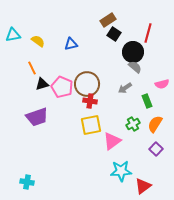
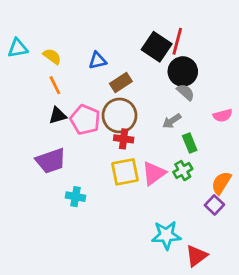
brown rectangle: (108, 20) -> (121, 82), moved
red line: (148, 33) -> (177, 41), moved
black square: (114, 34) -> (157, 47), size x1.5
orange line: (32, 68) -> (55, 85), moved
green rectangle: (147, 101) -> (190, 143), moved
orange semicircle: (155, 124) -> (221, 183), moved
pink triangle: (112, 141) -> (154, 173), moved
cyan cross: (27, 182) -> (75, 197), moved

